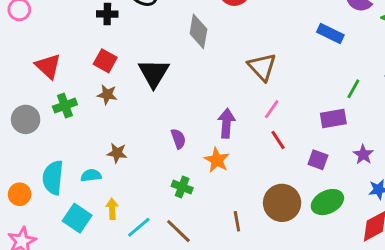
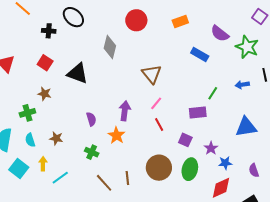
black triangle: (154, 73) -> (78, 73), turned -45
brown star: (107, 95) -> (44, 94), moved
green cross: (65, 106) -> (27, 113), moved
brown star: (117, 153) -> (56, 138), moved
purple star: (363, 155) -> (211, 148), moved
cyan semicircle: (91, 175) -> (30, 140), turned -104
green ellipse: (327, 202) -> (190, 169), turned -55
brown line: (178, 231) -> (104, 183), moved

